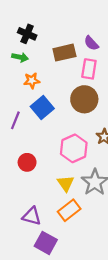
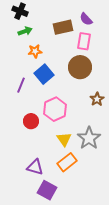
black cross: (27, 34) -> (20, 11), moved
green arrow: (20, 57) -> (25, 31), turned -32
pink hexagon: (74, 148) -> (55, 109), moved

